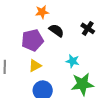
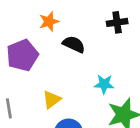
black cross: (88, 28) -> (117, 22), moved, turned -32
purple pentagon: (32, 40) -> (22, 55), moved

